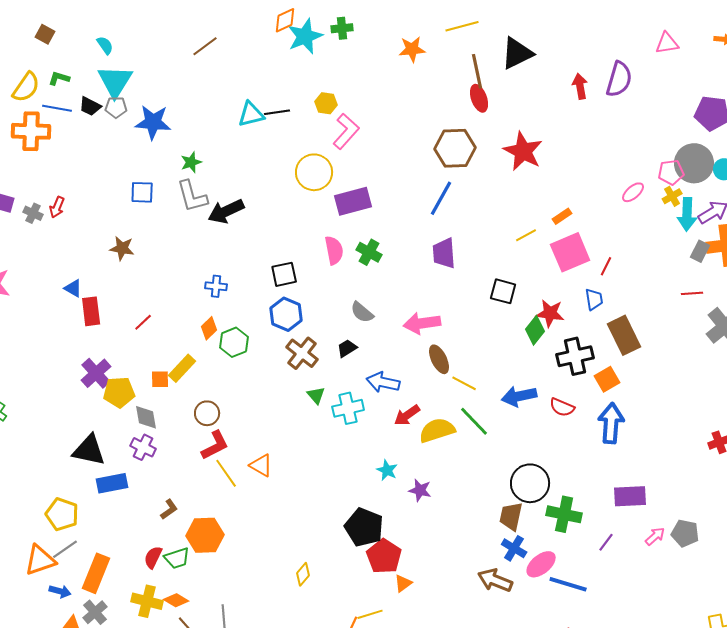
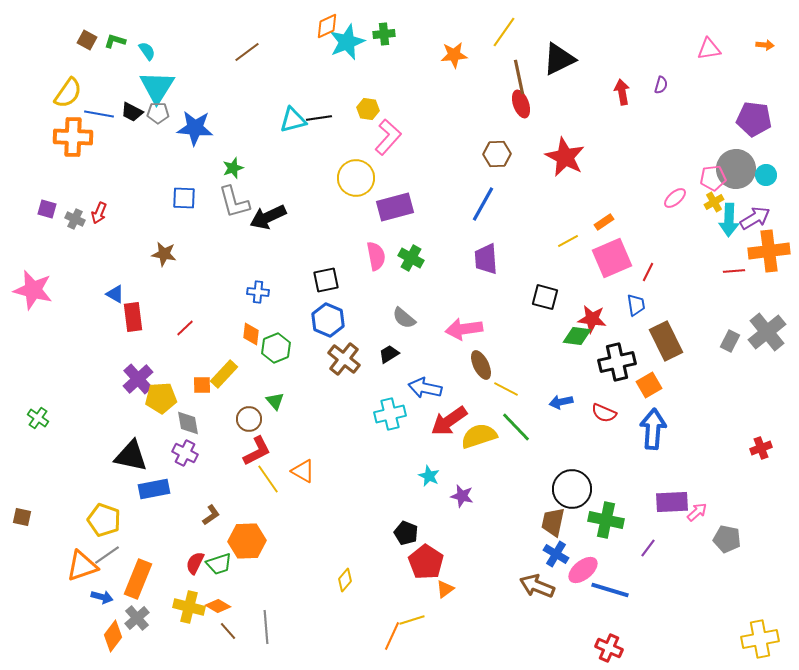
yellow line: (462, 26) -> (504, 32), turned -40
green L-shape: (59, 78) -> (115, 41), moved
purple semicircle: (619, 79) -> (661, 85), size x0.5
brown hexagon: (455, 148) -> (497, 154), size x0.7
gray rectangle: (700, 251) -> (730, 341), moved
red line: (692, 293) -> (734, 271), moved
orange diamond: (209, 328) -> (251, 334), turned -40
green diamond: (535, 330) -> (577, 336), turned 60
green triangle: (316, 395) -> (275, 401), moved
blue arrow: (519, 396) -> (561, 402), size x0.7
red arrow: (407, 415) -> (449, 421), size x1.4
black pentagon: (364, 527) -> (406, 533), size x0.6
pink arrow: (655, 536) -> (697, 512), moved

